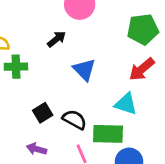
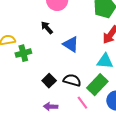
black arrow: (57, 39) -> (47, 28), turned -80
green rectangle: (108, 134) -> (97, 85), turned -35

